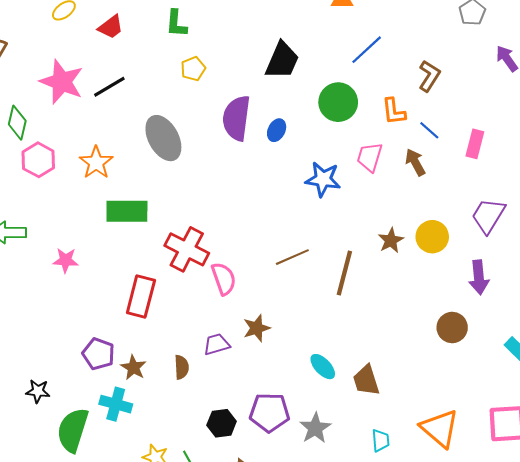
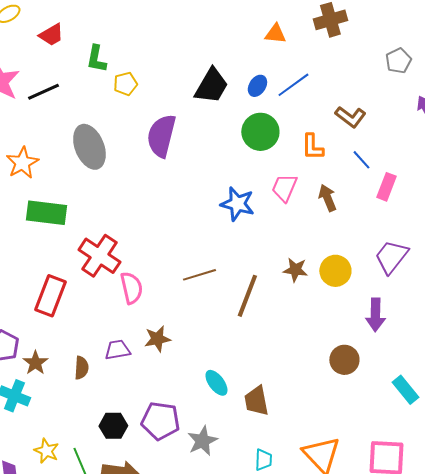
green L-shape: (176, 24) -> (96, 59), moved
brown L-shape: (429, 76) -> (350, 117), turned 88
blue ellipse: (277, 130) -> (257, 86), moved
blue line: (429, 130) -> (361, 160), moved
brown star: (391, 240) -> (295, 270), turned 30

